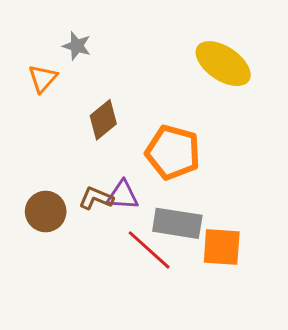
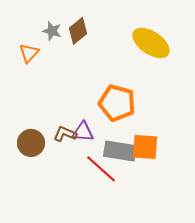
brown diamond: (103, 120) -> (78, 31), moved
orange square: (222, 247) -> (145, 147), moved

